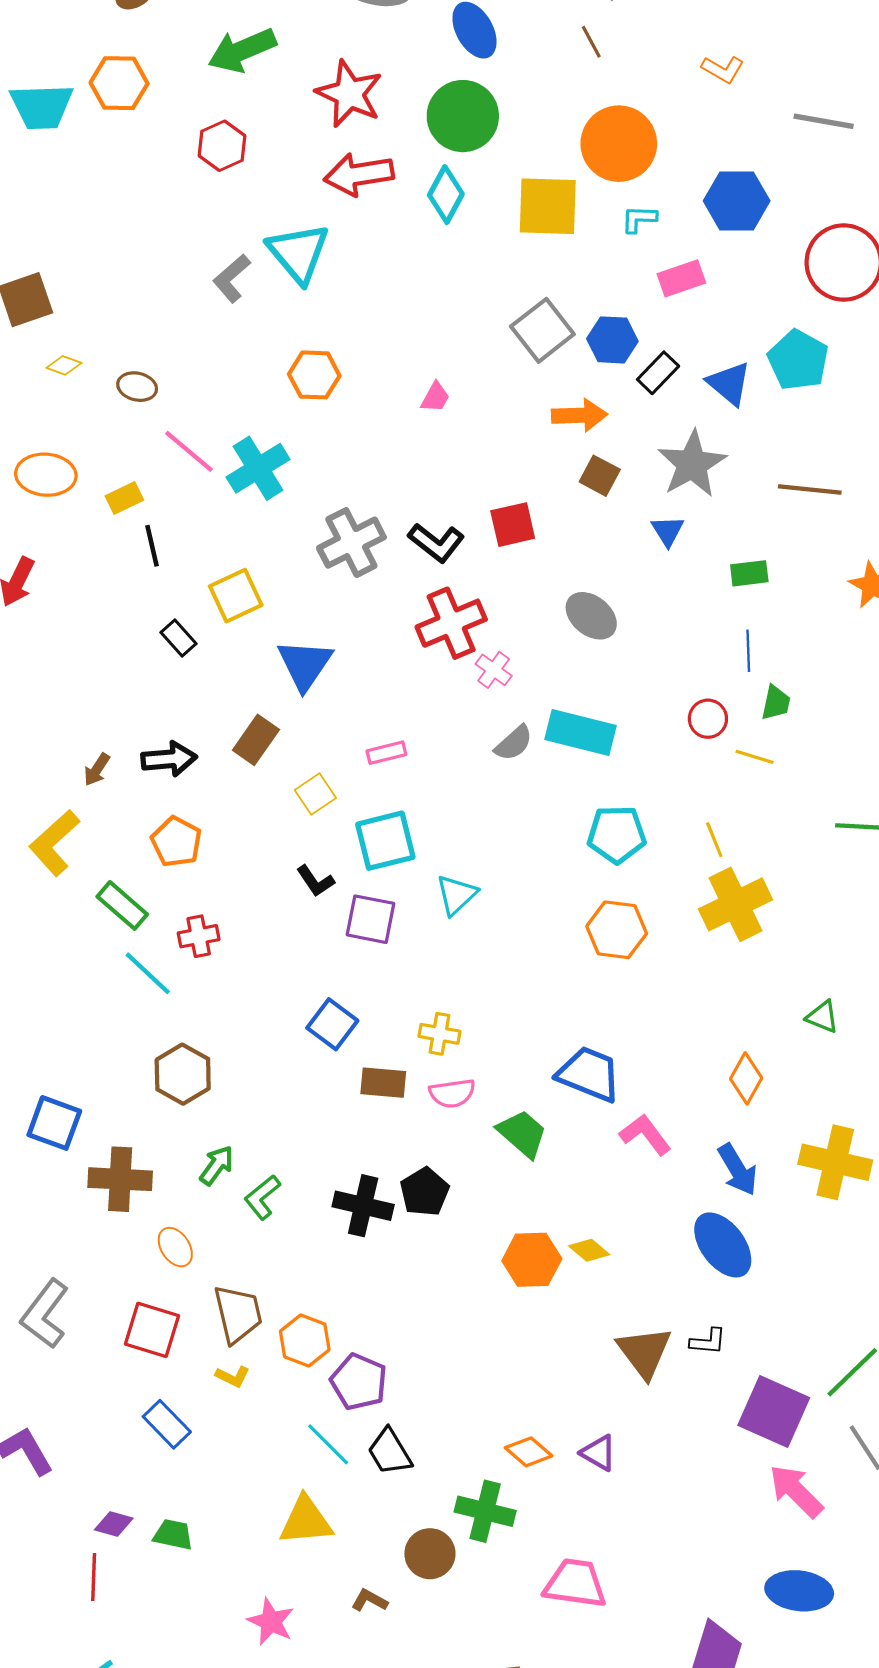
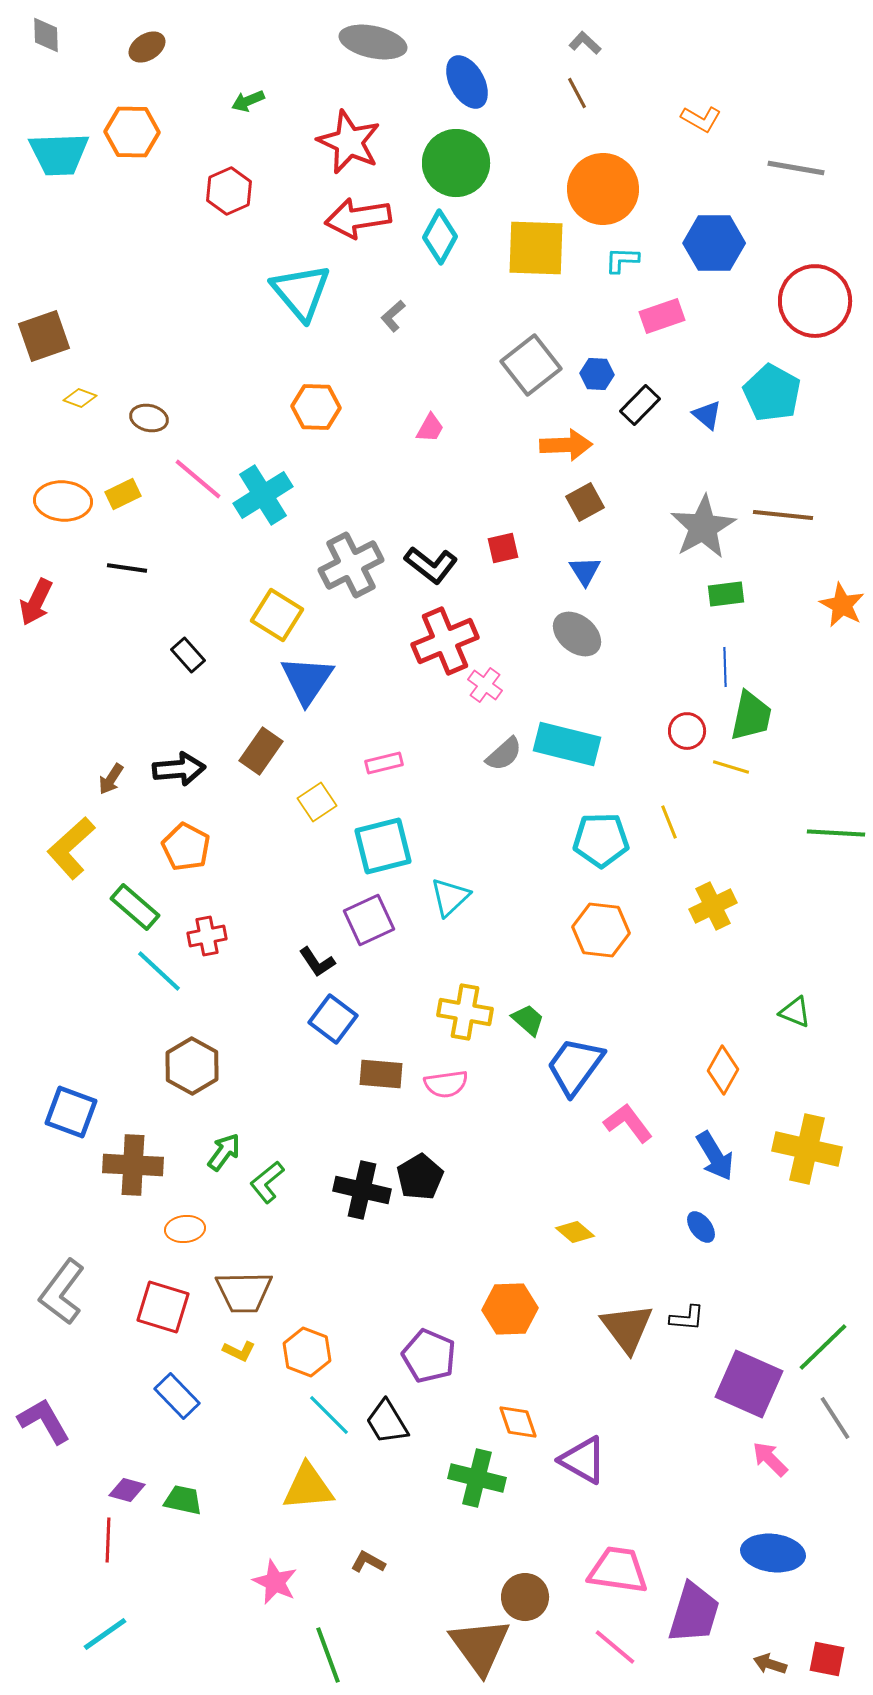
green arrow: (242, 50) -> (248, 101), size x0.5
gray L-shape: (232, 278) -> (393, 316), moved, size x0.7
blue hexagon: (612, 340) -> (597, 374), size x0.7
blue triangle: (729, 383) -> (707, 415), size x0.7
gray star: (692, 464) -> (703, 527), moved
brown square: (600, 476) -> (585, 502), turned 33
yellow rectangle: (124, 498) -> (123, 494), moved
red square: (513, 525) -> (503, 548), size x0.7
blue triangle: (668, 531) -> (585, 571), moved
black line: (152, 546) -> (127, 568), moved, turned -69
yellow square: (236, 596) -> (277, 615), moved, turned -33
green trapezoid: (776, 703) -> (751, 716), size x1.5
yellow line: (714, 840) -> (669, 822), moved
black L-shape: (315, 881) -> (317, 962), moved
yellow cross: (736, 904) -> (713, 906), size x0.7
purple square: (371, 919) -> (369, 920), turned -36
yellow cross: (439, 1034) -> (465, 1012), moved, size x1.4
blue trapezoid: (589, 1074) -> (575, 1066), turned -76
green trapezoid: (522, 1134) -> (528, 1020), moved, size x0.7
blue ellipse: (723, 1245) -> (701, 1227), size x0.5
orange ellipse: (175, 1247) -> (185, 1229), turned -63
orange hexagon: (532, 1260) -> (510, 1309), moved
brown trapezoid: (238, 1314) -> (244, 1292), turned 102
orange hexagon: (305, 1340) -> (307, 1352), moved
purple pentagon: (359, 1382) -> (429, 1356), moved
orange diamond: (529, 1452) -> (518, 1422), turned 30
purple triangle: (599, 1453) -> (583, 1460), moved, size x1.4
pink arrow: (796, 1491) -> (770, 1459), size x0.7
brown circle: (430, 1554) -> (525, 1597), moved
pink trapezoid: (575, 1583) -> (618, 1570), moved

